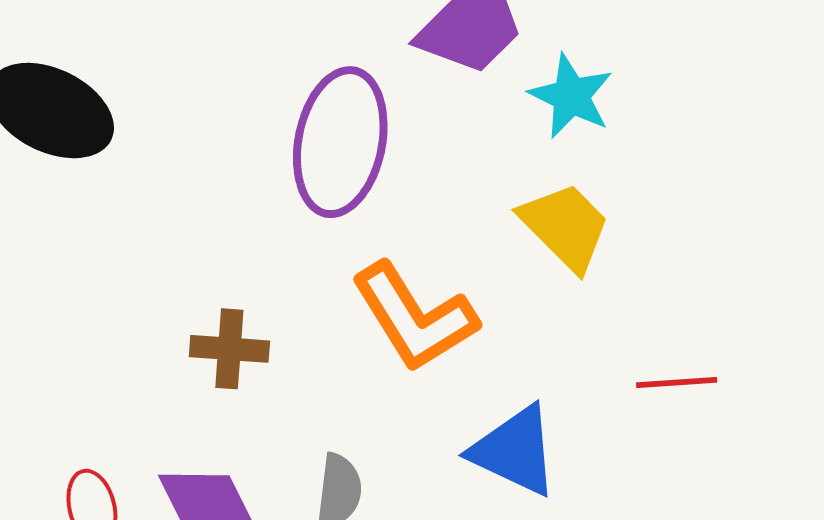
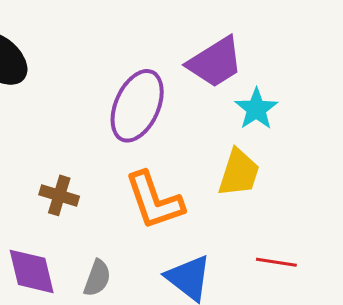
yellow trapezoid: (565, 226) -> (239, 173), turned 50

